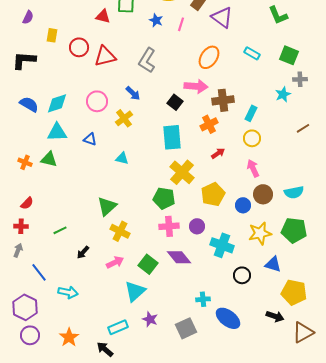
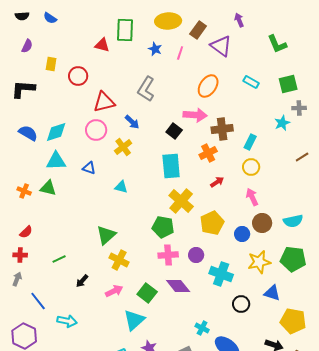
green square: (289, 55) -> (288, 84), turned -36
red triangle: (105, 56) -> (104, 102), moved
cyan cross: (203, 299) -> (202, 328), turned 32

